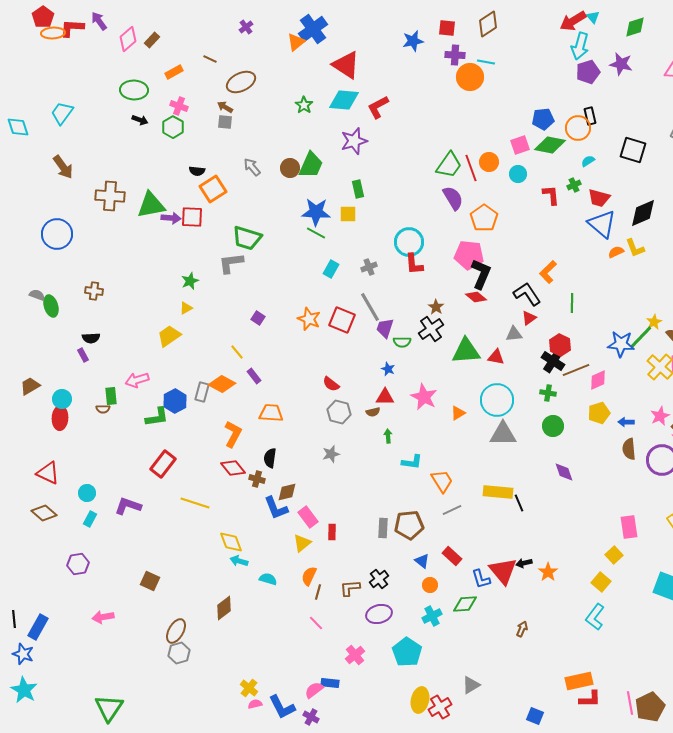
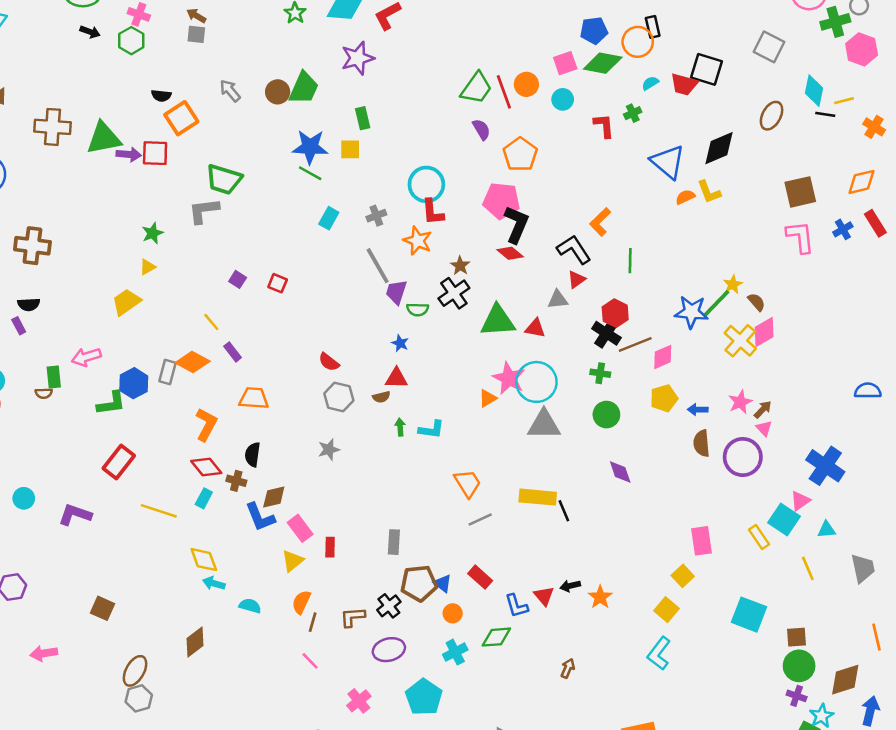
purple semicircle: (453, 198) -> (481, 129), size x0.7
red trapezoid: (599, 198) -> (684, 84), moved
brown cross: (94, 291) -> (32, 246), size x1.6
orange star: (309, 319) -> (418, 241), moved
red square: (342, 320) -> (278, 283), moved, size x0.6
pink star: (424, 397) -> (509, 378), moved
cyan L-shape: (412, 462) -> (431, 430), moved
cyan rectangle: (90, 519) -> (204, 498), moved
brown pentagon: (409, 525) -> (419, 583), moved
red triangle: (503, 571) -> (544, 596), size x0.6

